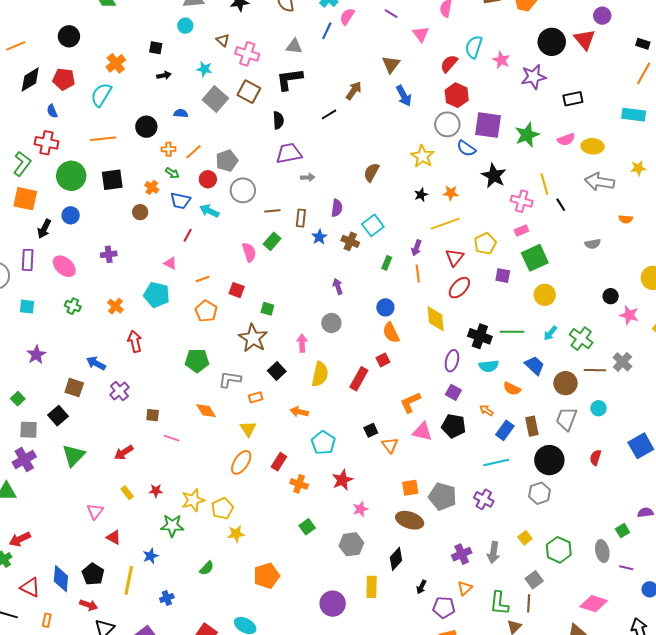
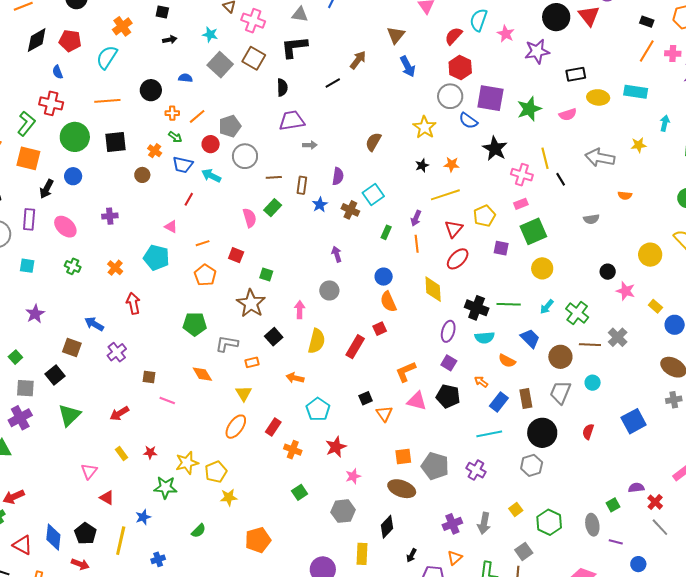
yellow ellipse: (593, 146) -> (598, 97), moved

